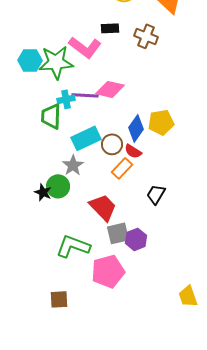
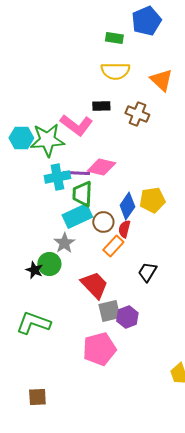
cyan cross: (66, 99) -> (57, 177), size x1.4
green trapezoid: (51, 116) -> (82, 194), moved
red semicircle: (133, 151) -> (124, 229), turned 72
green L-shape: (73, 246) -> (33, 323), moved
brown square: (59, 299) -> (37, 397), moved

